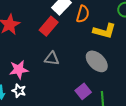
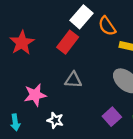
orange semicircle: (83, 14) -> (107, 26), turned 132
white star: (19, 91) -> (55, 120), moved

